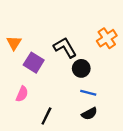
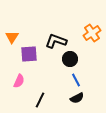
black L-shape: (65, 48) -> (56, 41), turned -40
purple square: (34, 63) -> (29, 54), turned -36
blue line: (88, 93) -> (76, 80), turned 48

